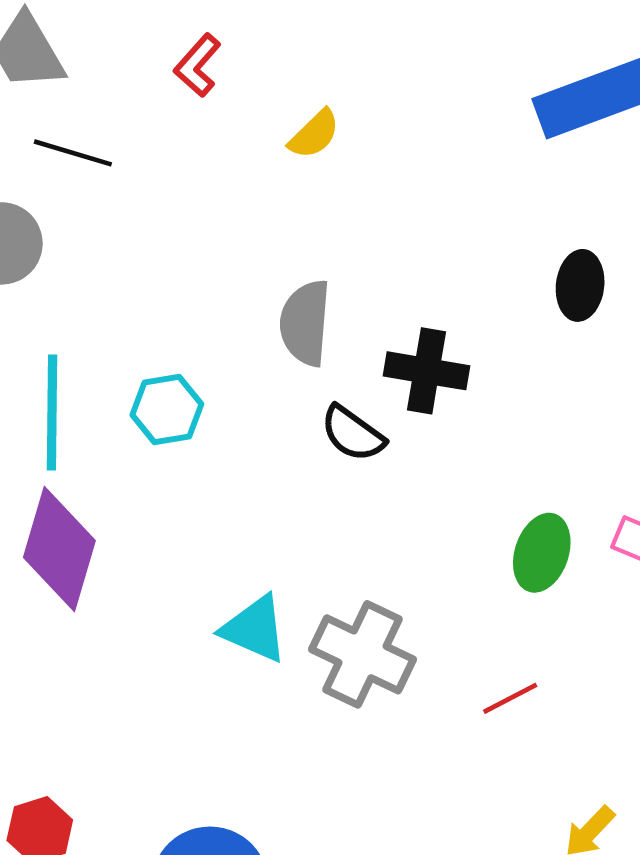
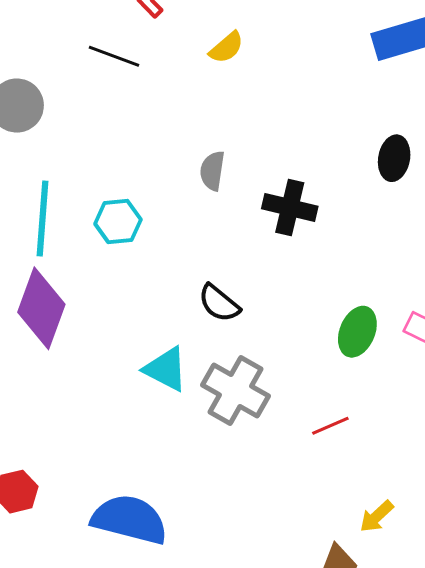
black line: (73, 153) -> (114, 56), moved
gray semicircle: (305, 323) -> (212, 171), size x0.7
black semicircle: (353, 434) -> (219, 303), moved

